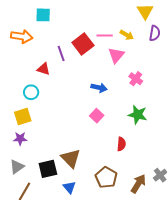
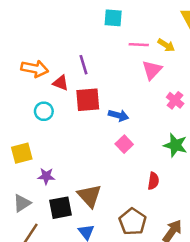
cyan square: (43, 15) -> (113, 18), moved
orange arrow: (22, 36) -> (35, 69), moved
red square: (83, 44) -> (88, 100), moved, turned 30
blue arrow: (99, 88) -> (119, 115), moved
yellow square: (23, 116) -> (22, 153), moved
purple star: (20, 139) -> (46, 176), moved

